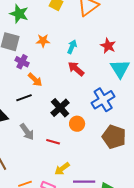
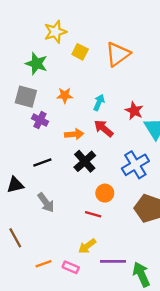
red star: (108, 46) -> (134, 111), moved
orange arrow: (35, 80) -> (74, 134), moved, turned -49
black cross: (60, 108) -> (85, 161), moved
red line: (53, 142) -> (93, 214), moved

